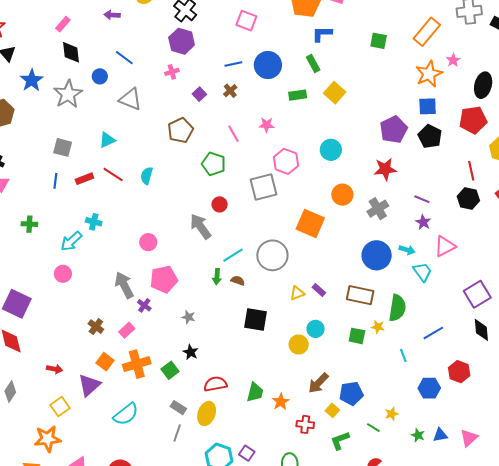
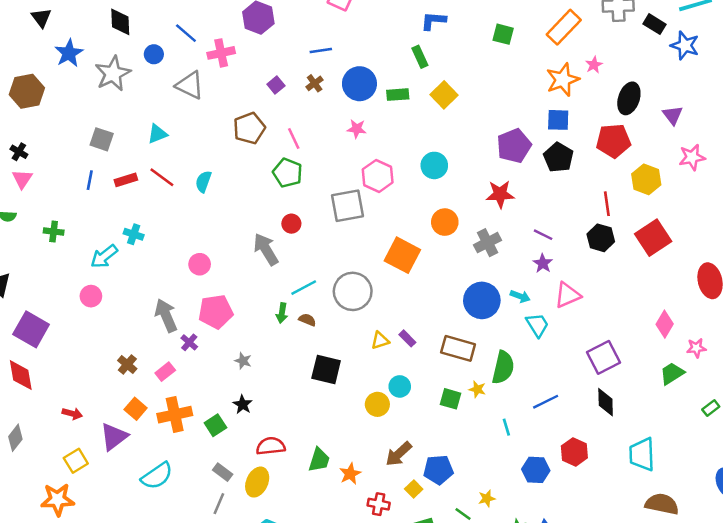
blue circle: (268, 65) -> (359, 84), moved
pink cross: (172, 72) -> (221, 53), moved, size x1.5
pink line: (233, 134) -> (294, 139), moved

